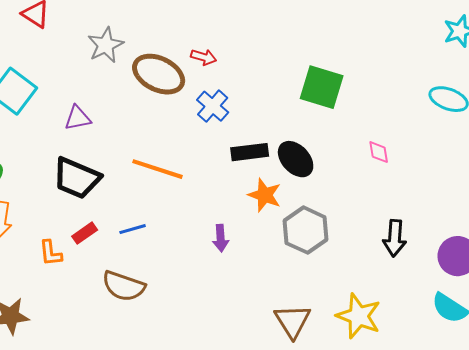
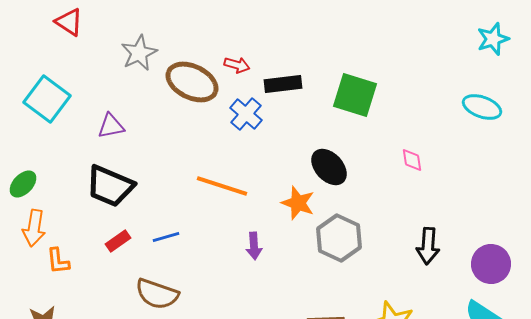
black rectangle: (250, 152) -> (283, 84), moved
orange line: (158, 169) -> (222, 186), moved
orange L-shape: (51, 253) -> (58, 261), moved

